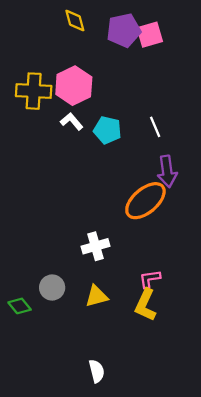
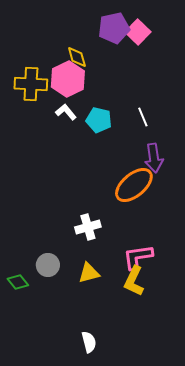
yellow diamond: (75, 21) -> (77, 57), moved
pink square: (150, 35) -> (138, 32), turned -30
pink L-shape: (150, 279) -> (138, 257), size x1.5

